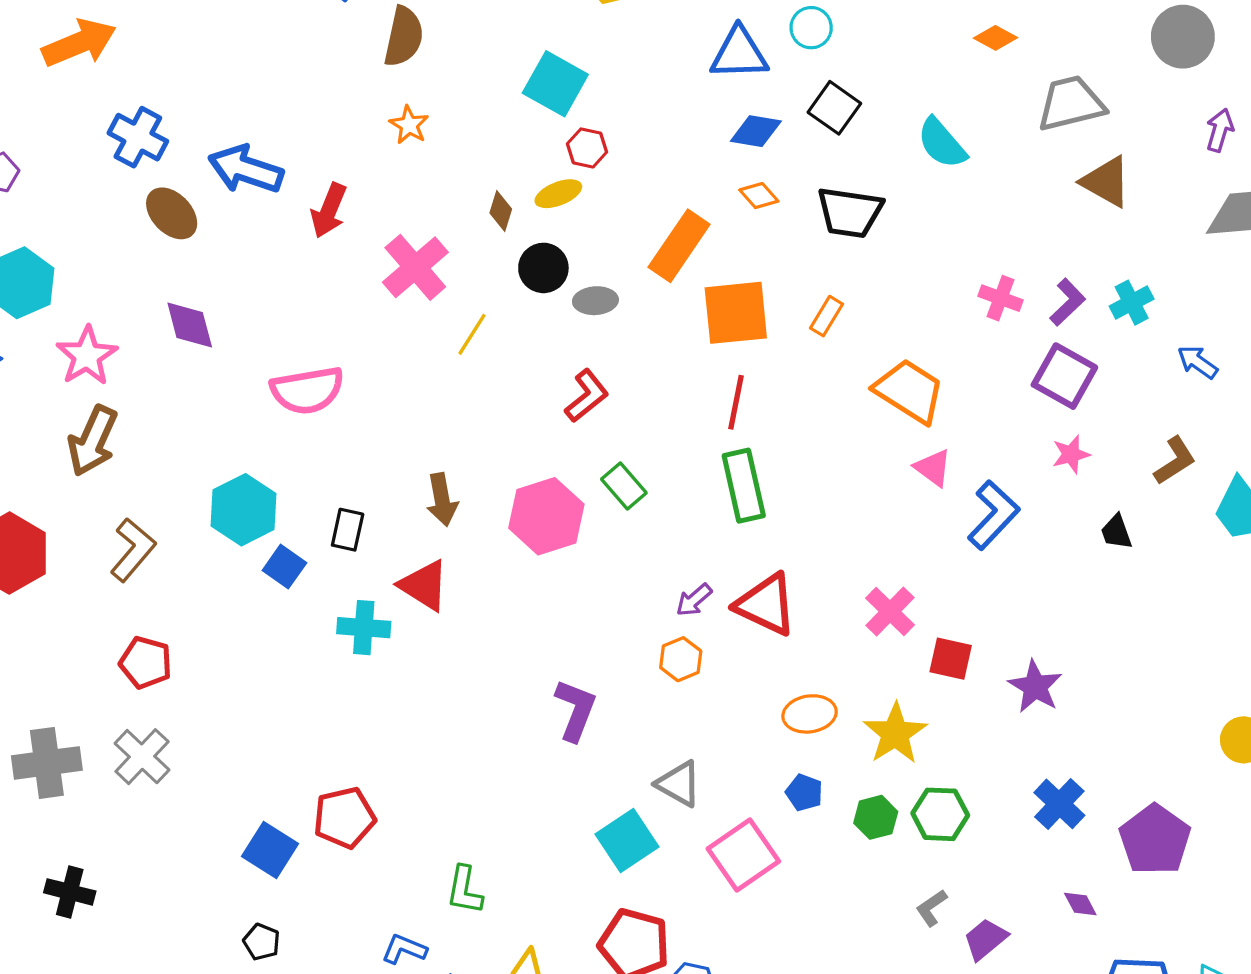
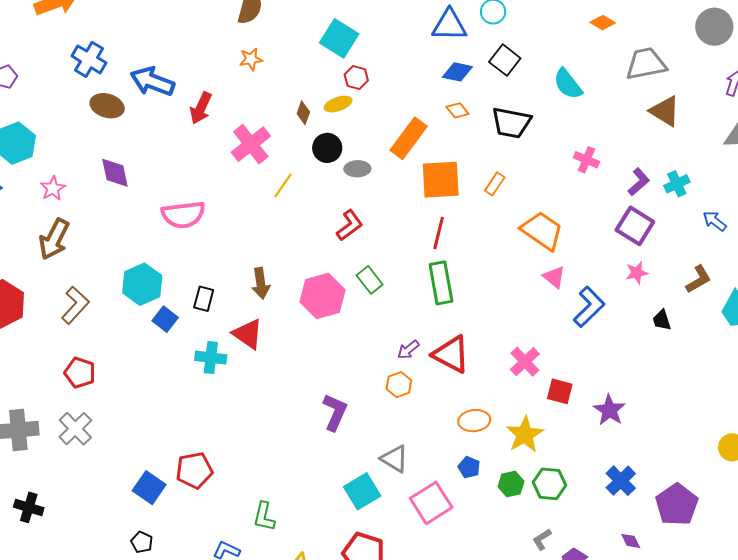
orange star: (409, 125) -> (251, 59), turned 30
brown ellipse: (172, 213) -> (107, 106), turned -32
pink cross: (1001, 298) -> (586, 160), moved
pink star: (87, 356) -> (53, 188), size x0.7

